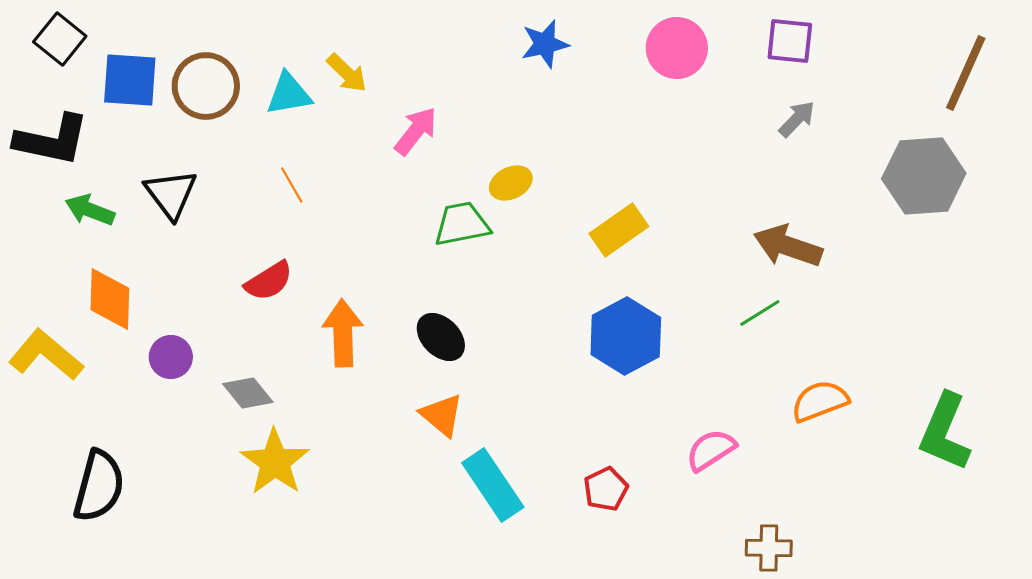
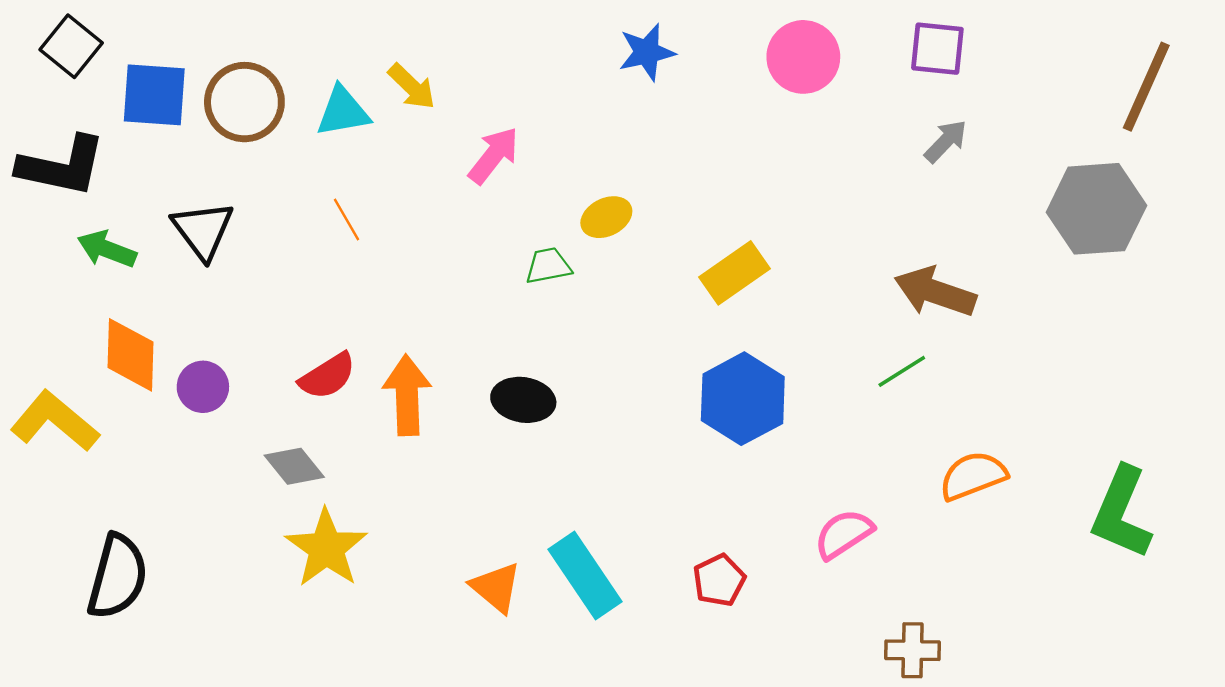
green trapezoid: (462, 224) -> (548, 266), size x0.7
red semicircle: (269, 281) -> (328, 376), moved
black ellipse: (441, 337) -> (523, 400), turned -36
purple circle: (171, 357) -> (203, 387), moved
orange triangle: (442, 415) -> (496, 587), moved

